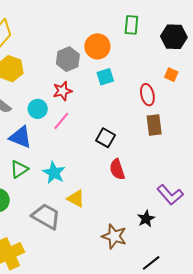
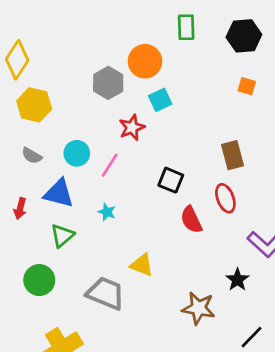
red star: (62, 91) -> (132, 127), moved
red ellipse: (147, 95) -> (225, 198), moved
cyan star: (54, 173) -> (107, 212), moved, size x0.6

